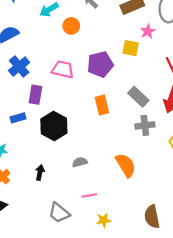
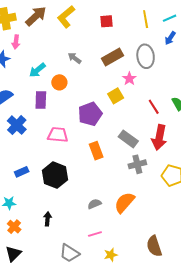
yellow square: (131, 48) -> (116, 96), turned -35
pink trapezoid: (63, 69) -> (58, 135), moved
purple rectangle: (35, 95) -> (41, 100), moved
gray semicircle: (80, 162) -> (94, 204), moved
orange semicircle: (126, 165) -> (124, 202), turned -100

